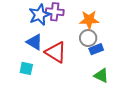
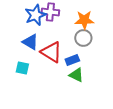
blue rectangle: (96, 49) -> (72, 60), moved
green triangle: (101, 76) -> (76, 75), moved

